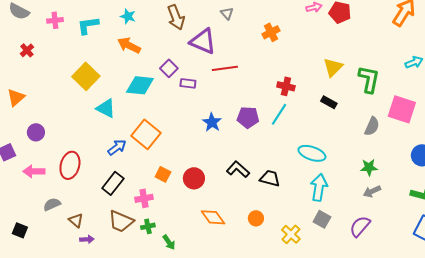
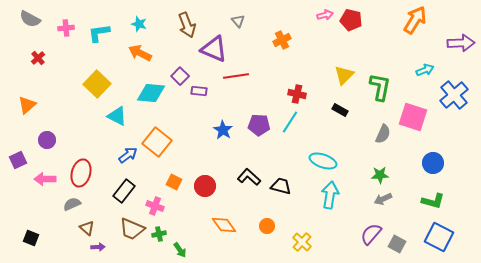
pink cross: (144, 198) -> (155, 206), turned 30
gray semicircle: (52, 204) -> (72, 204), moved
gray square: (322, 219) -> (397, 244), moved

